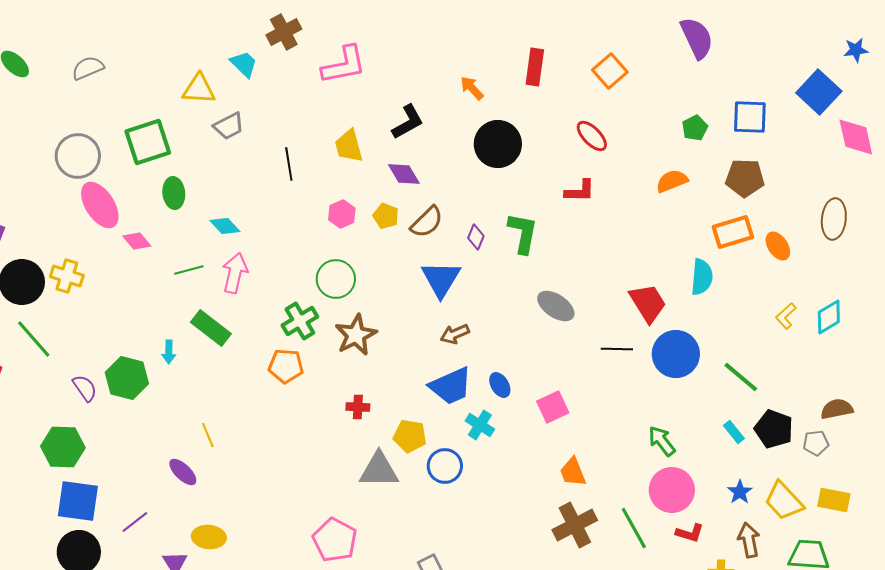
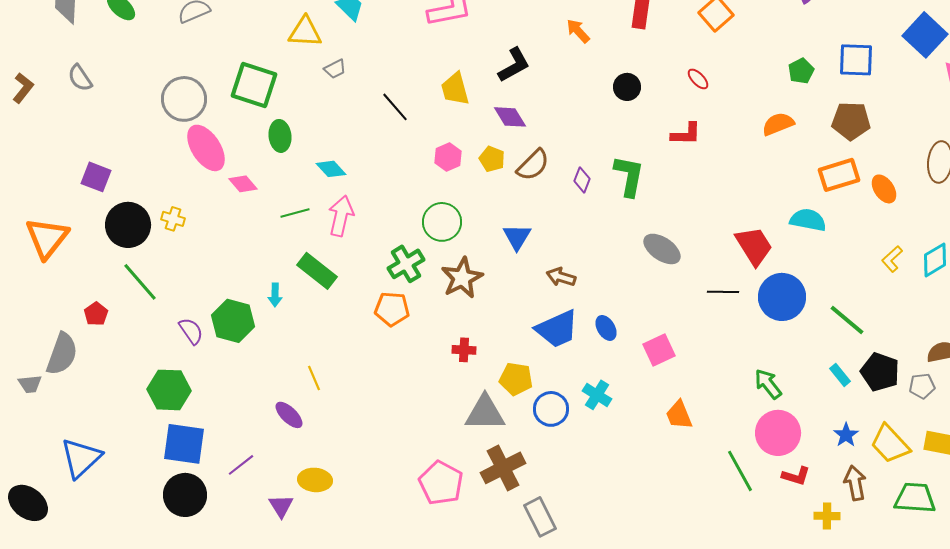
gray trapezoid: (229, 126) -> (335, 69), size x0.7
red ellipse: (592, 136) -> (698, 79), size x0.7
green square: (148, 142) -> (254, 85), turned 36
black circle: (498, 144) -> (627, 87), moved, size x0.6
black line: (289, 164) -> (395, 107), turned -32
yellow cross: (67, 276) -> (173, 219), size x0.7
cyan semicircle: (702, 277) -> (808, 220), turned -84
blue triangle: (441, 279) -> (517, 237), moved, size x0.7
brown arrow: (455, 334) -> (561, 277), turned 40
cyan cross: (480, 425) -> (597, 395), moved
brown cross: (575, 525) -> (503, 468), moved

